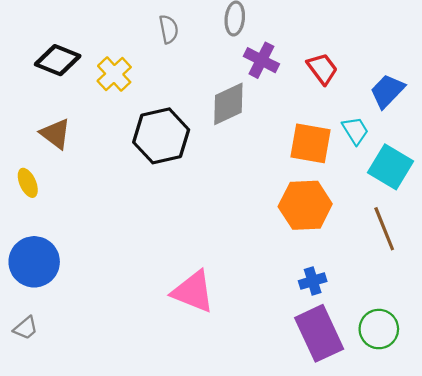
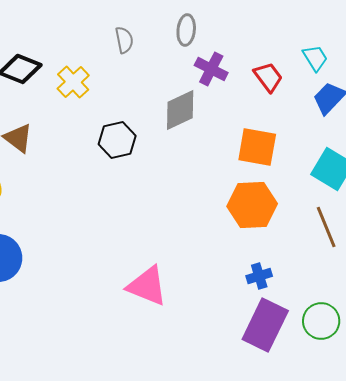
cyan trapezoid: (355, 131) -> (315, 58), moved
black hexagon: (161, 136) -> (117, 140), size x0.7
purple rectangle: (319, 333) -> (265, 325), turned 51

